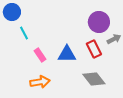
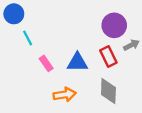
gray diamond: (94, 79) -> (108, 91), turned 40
orange arrow: (40, 82) -> (65, 95), moved

